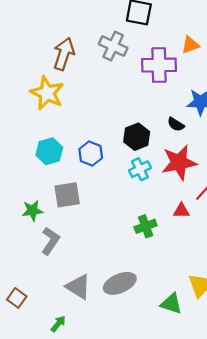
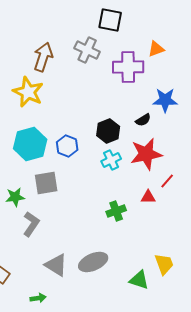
black semicircle: (176, 124) -> (143, 120), turned -63
cyan hexagon: (49, 151) -> (30, 144), size x1.4
green arrow: (58, 324) -> (38, 298), turned 42

